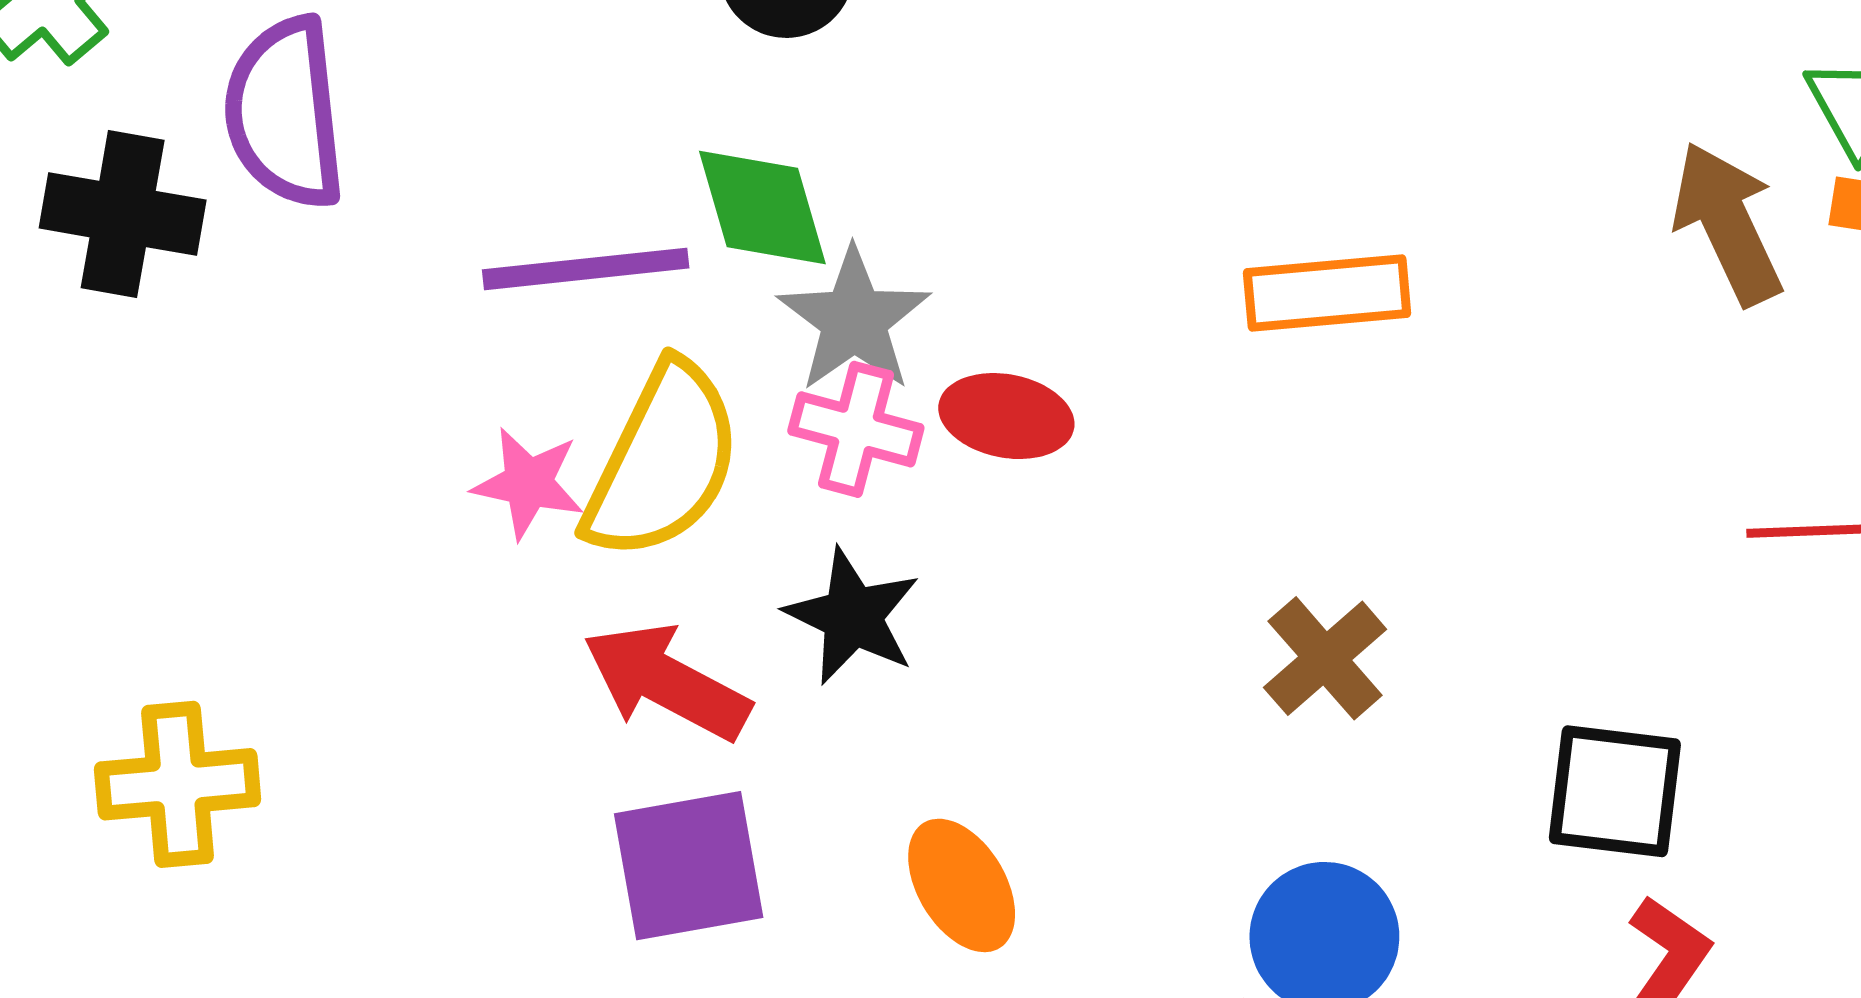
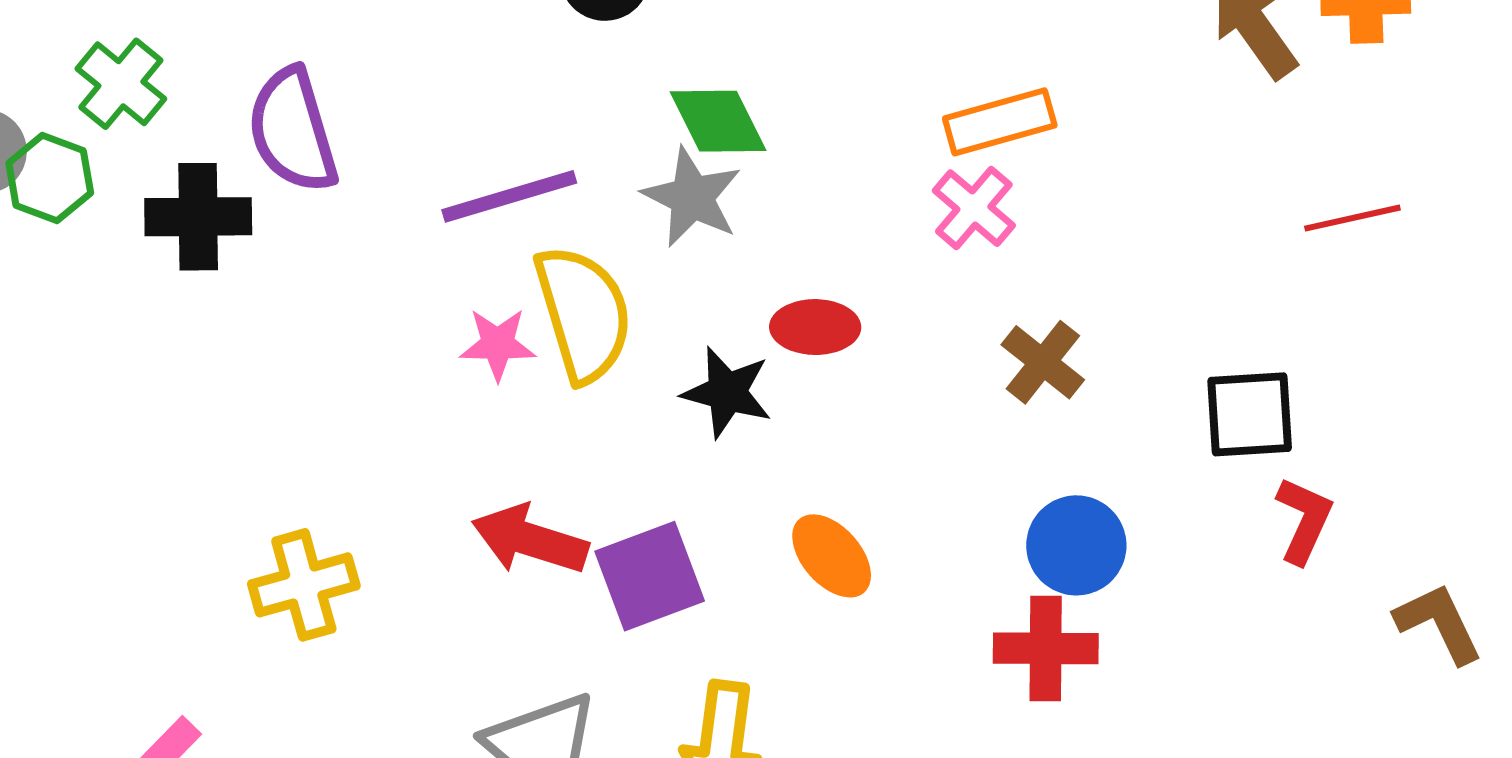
green diamond: (762, 207) -> (718, 121), moved
red ellipse: (1006, 416) -> (815, 327), moved
pink cross: (856, 429) -> (974, 208), moved, turned 36
yellow semicircle: (663, 462) -> (583, 314), turned -32
red arrow: (666, 682) -> (530, 540), moved

